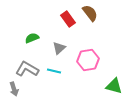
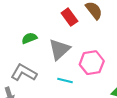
gray triangle: (59, 48) -> (59, 49), size x1.5
cyan line: (54, 71) -> (65, 80), moved

